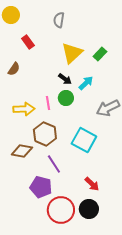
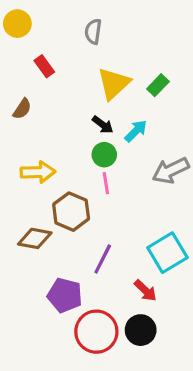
pink line: (48, 103) -> (106, 183), moved
cyan square: (84, 140) -> (167, 253), moved, turned 30
purple line: (54, 164) -> (103, 259), moved, turned 60

